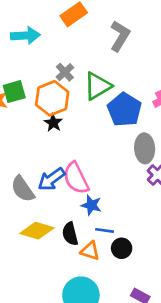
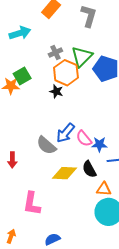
gray cross: (65, 72) -> (55, 52), turned 32
orange hexagon: (52, 98) -> (66, 73), moved
pink semicircle: (76, 178) -> (84, 139), moved, size x0.7
orange triangle: (90, 251) -> (104, 189), moved

